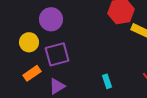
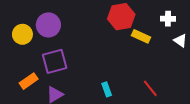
yellow circle: (29, 42) -> (22, 34), moved

